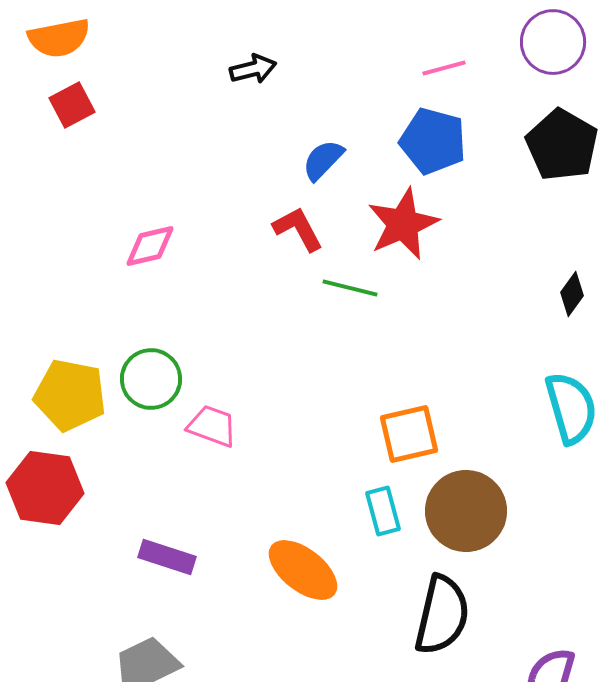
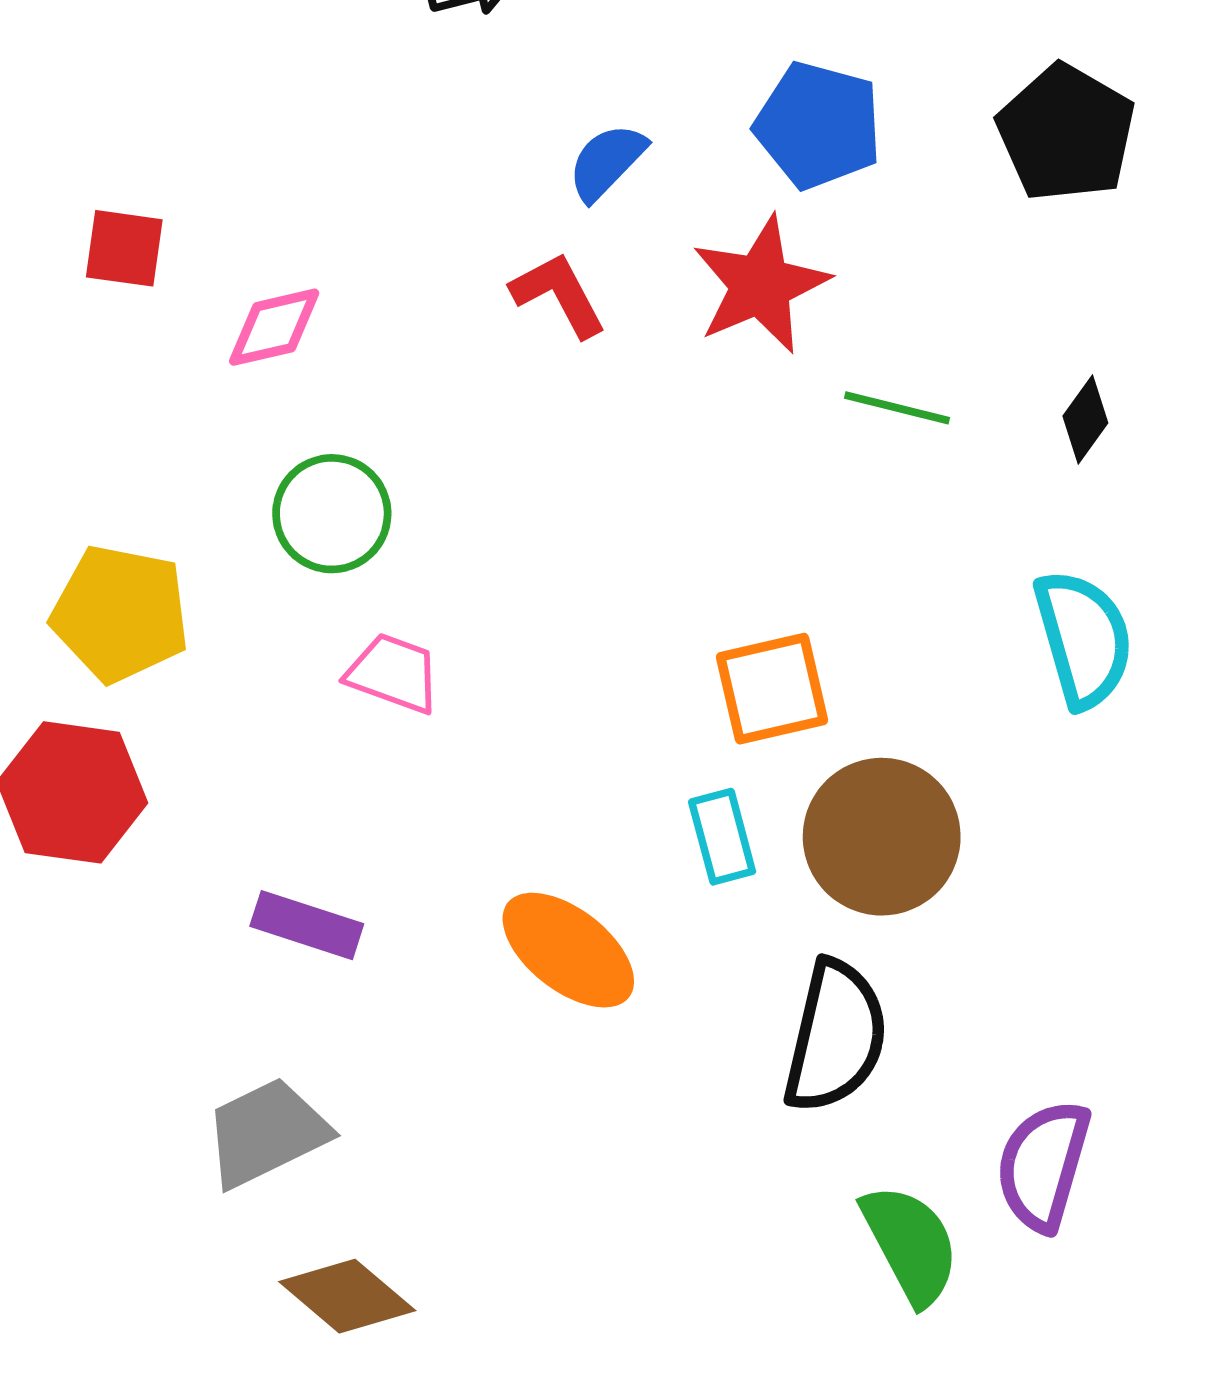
red square: (72, 105) -> (124, 248), moved, turned 36
green line: (350, 288) -> (897, 408), moved
green circle: (151, 379) -> (332, 514), moved

